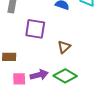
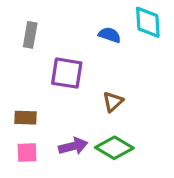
pink square: (19, 79) -> (27, 153), moved

